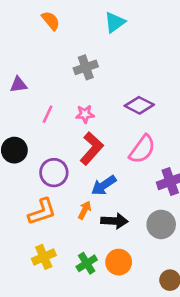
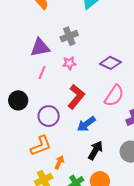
purple triangle: (18, 85) -> (40, 47), moved, size x1.5
pink star: (85, 114) -> (69, 63), moved
orange arrow: (85, 210) -> (59, 162), moved
black arrow: (114, 221) -> (95, 150), turned -60

